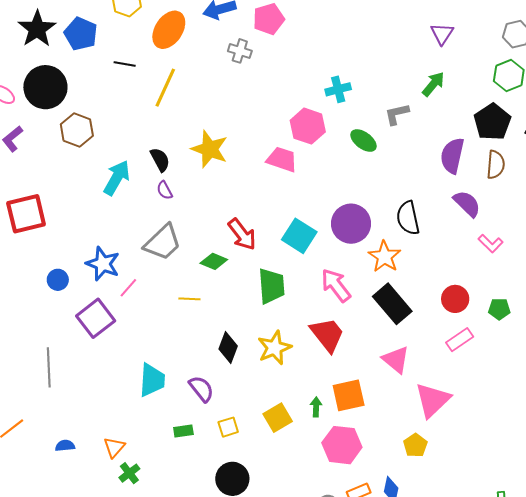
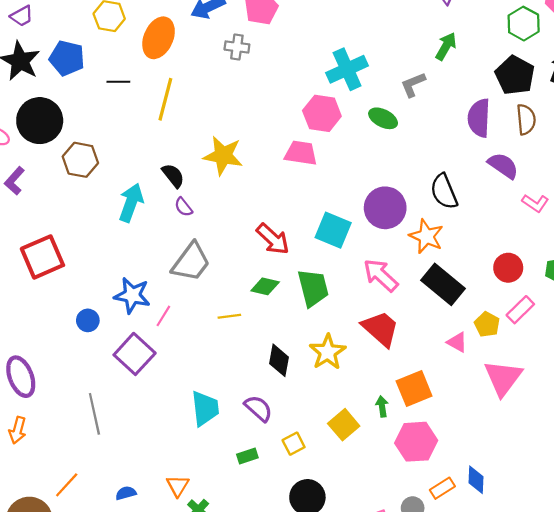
cyan cross: (338, 89) -> (347, 69), size x1.5
green diamond: (214, 261) -> (265, 286), moved
pink triangle: (396, 360) -> (457, 342), size x0.7
yellow pentagon: (415, 445) -> (487, 324), moved

